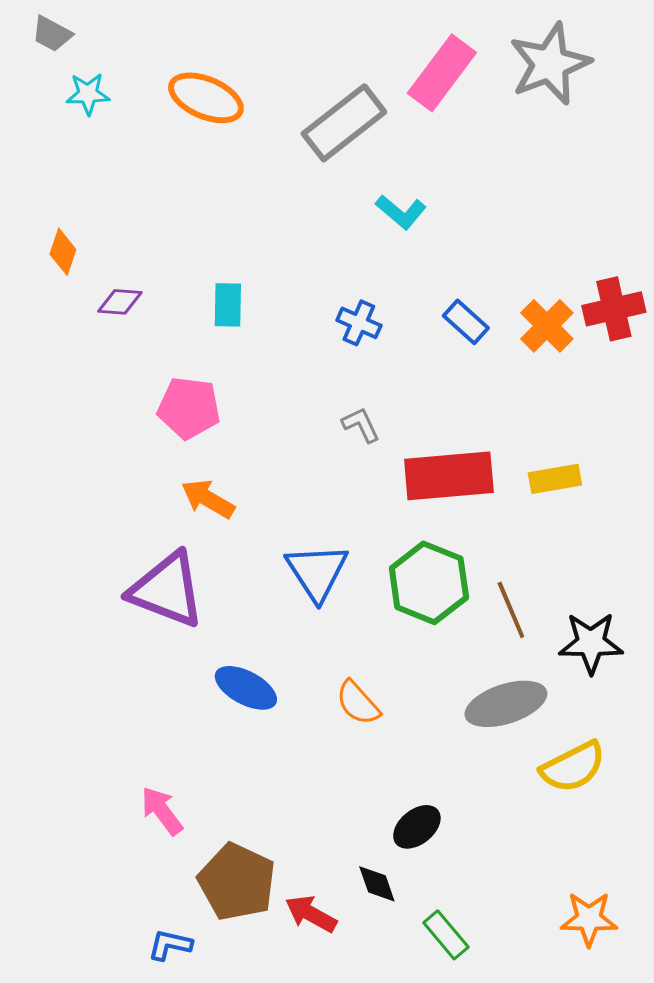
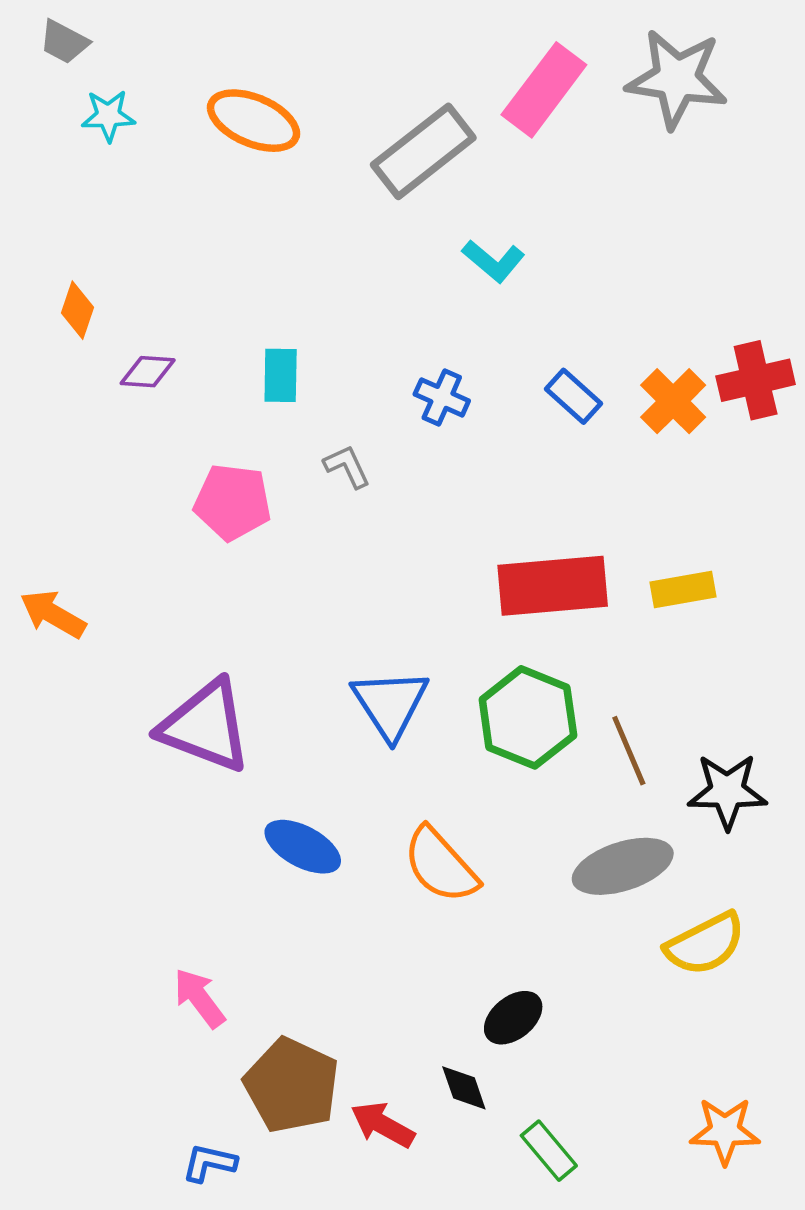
gray star: (550, 64) -> (677, 79), turned 30
gray L-shape: (361, 425) -> (347, 466), moved
orange arrow: (208, 499) -> (53, 614), moved
orange semicircle: (358, 703) -> (441, 865), size x1.4

